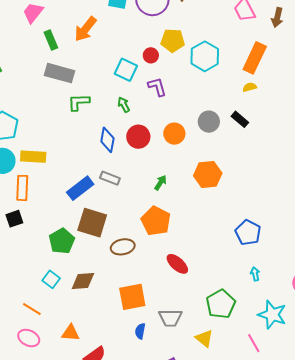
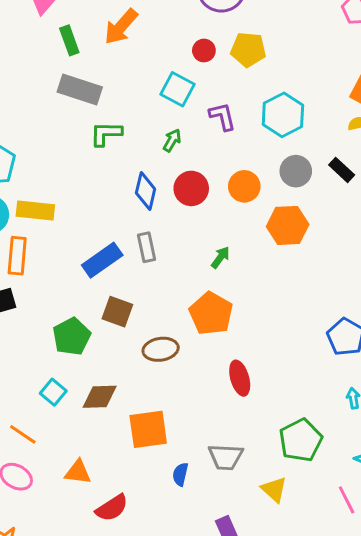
red circle: (151, 55) -> (204, 51), moved
cyan hexagon: (205, 56) -> (283, 115), moved
green arrow: (124, 105) -> (172, 140), turned 56
orange hexagon: (208, 174) -> (288, 225), moved
gray rectangle: (110, 178) -> (147, 247), turned 54
brown square: (92, 223) -> (117, 312), size x0.7
red ellipse: (177, 264) -> (240, 378), turned 30
orange square: (132, 297) -> (148, 429), moved

